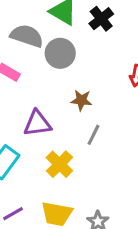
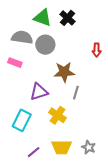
brown star: (81, 100) -> (64, 72), size x1.5

